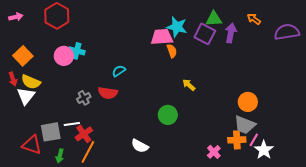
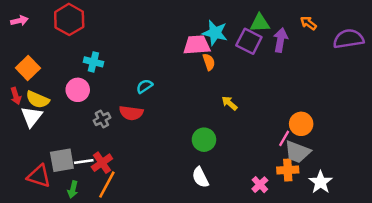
pink circle: (64, 56) -> (78, 90), moved
white line: (72, 124) -> (84, 161), moved
pink line: (254, 140) -> (284, 138), moved
white semicircle: (140, 146) -> (200, 177), moved, turned 36

